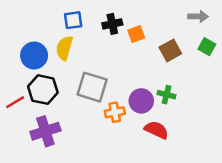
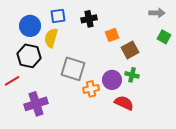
orange square: (136, 34) -> (112, 35), moved
brown square: (170, 50) -> (130, 50), moved
blue circle: (34, 56) -> (30, 26), moved
black hexagon: (43, 90) -> (29, 56), moved

